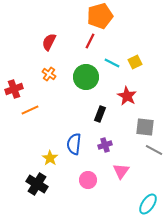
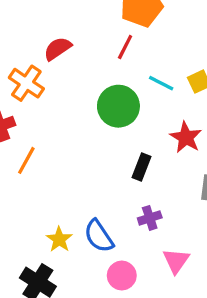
red semicircle: (49, 42) -> (58, 49), turned 30
orange cross: (49, 74) -> (26, 83), moved, size x1.5
orange line: (30, 110) -> (26, 160), turned -36
blue semicircle: (74, 144) -> (99, 236), moved, turned -40

